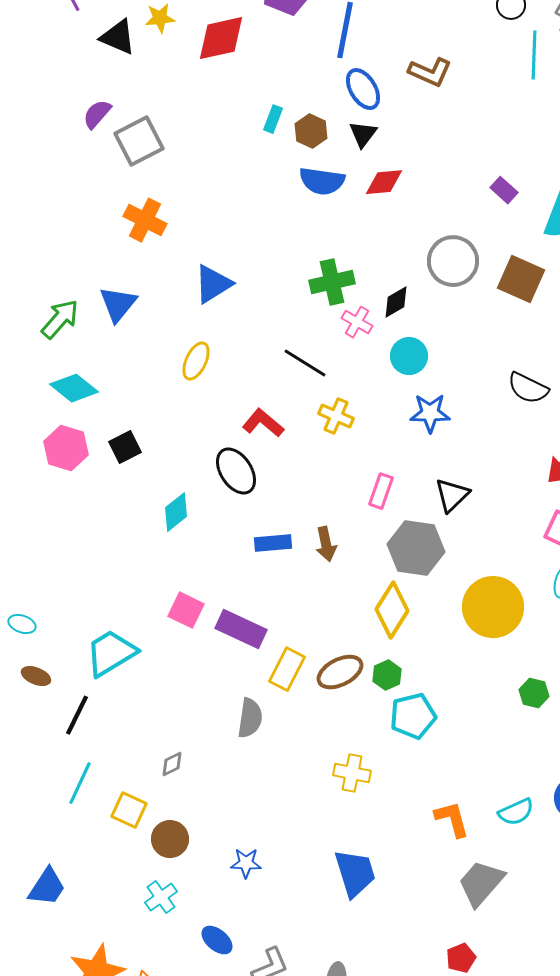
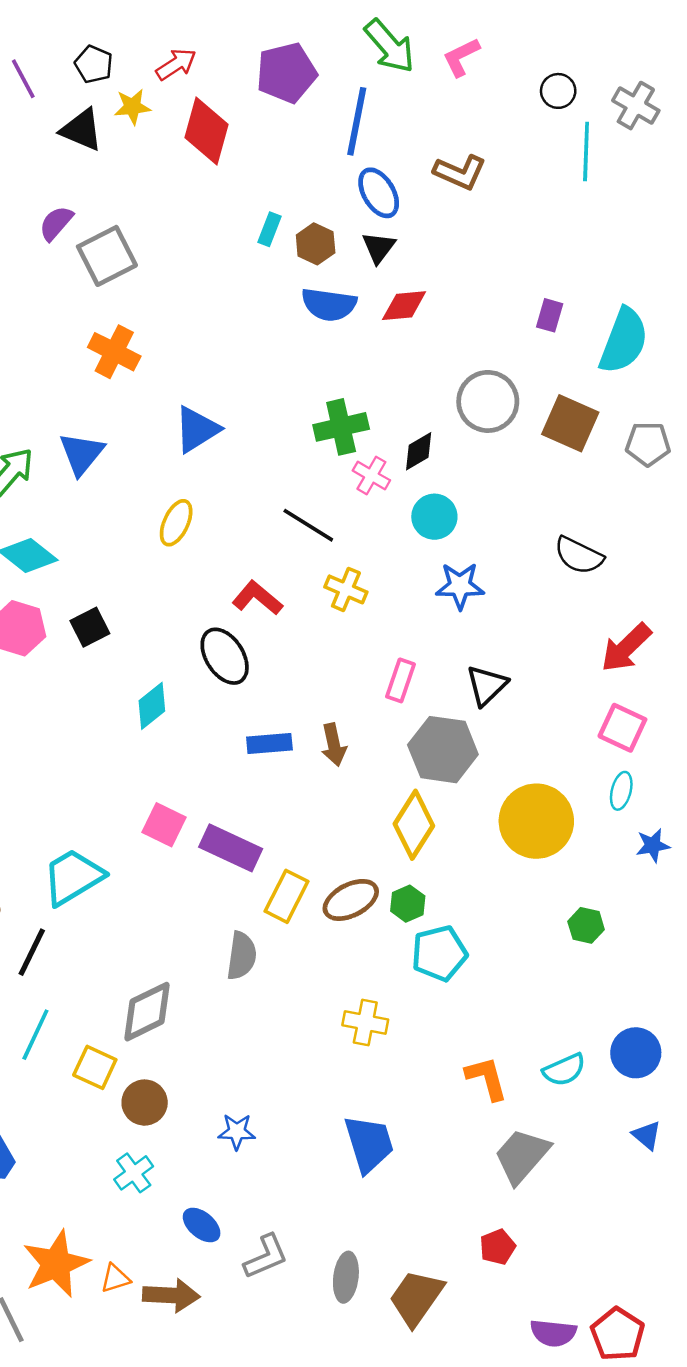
red diamond: (221, 38) -> (206, 131), turned -62
purple rectangle: (504, 190) -> (550, 315), turned 64
gray diamond: (172, 764) -> (147, 1012), size x2.0

